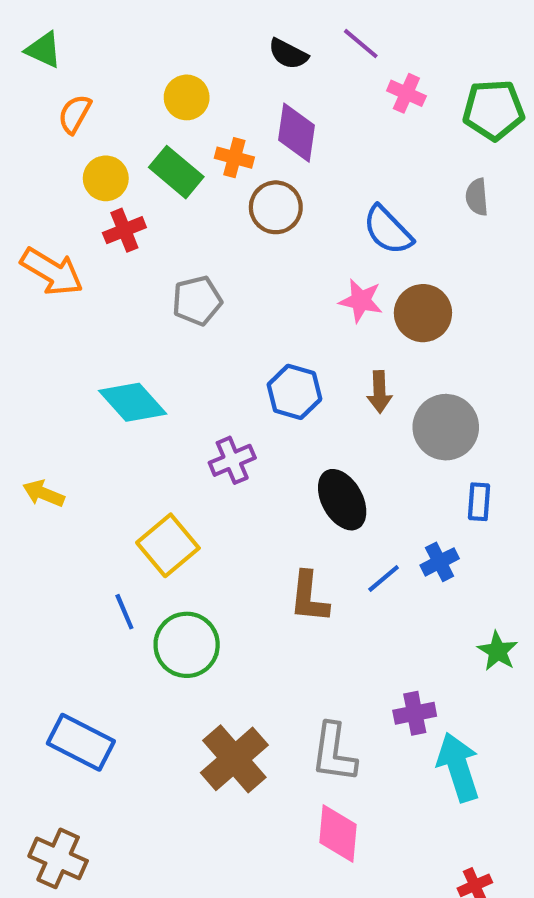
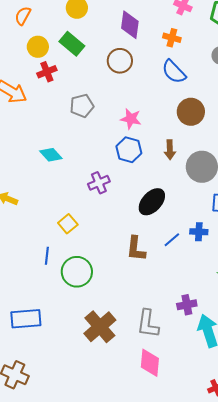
orange cross: (234, 158) -> (172, 38), moved
pink star: (361, 301) -> (131, 119), moved
cyan diamond: (133, 402) -> (51, 155), size x0.7
black ellipse: (342, 500) -> (152, 202), turned 72
yellow square: (168, 545) -> (68, 224), size x0.7
blue cross: (440, 562) -> (199, 232), turned 30
blue line: (124, 612) -> (47, 256), turned 30
blue rectangle: (81, 742) -> (26, 319), turned -32

